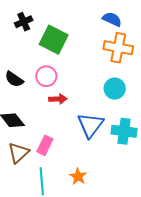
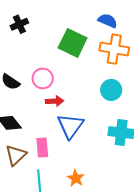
green square: (54, 40) -> (73, 43), moved
blue triangle: (90, 125) -> (70, 126), moved
pink rectangle: (45, 145) -> (42, 148), turned -30

